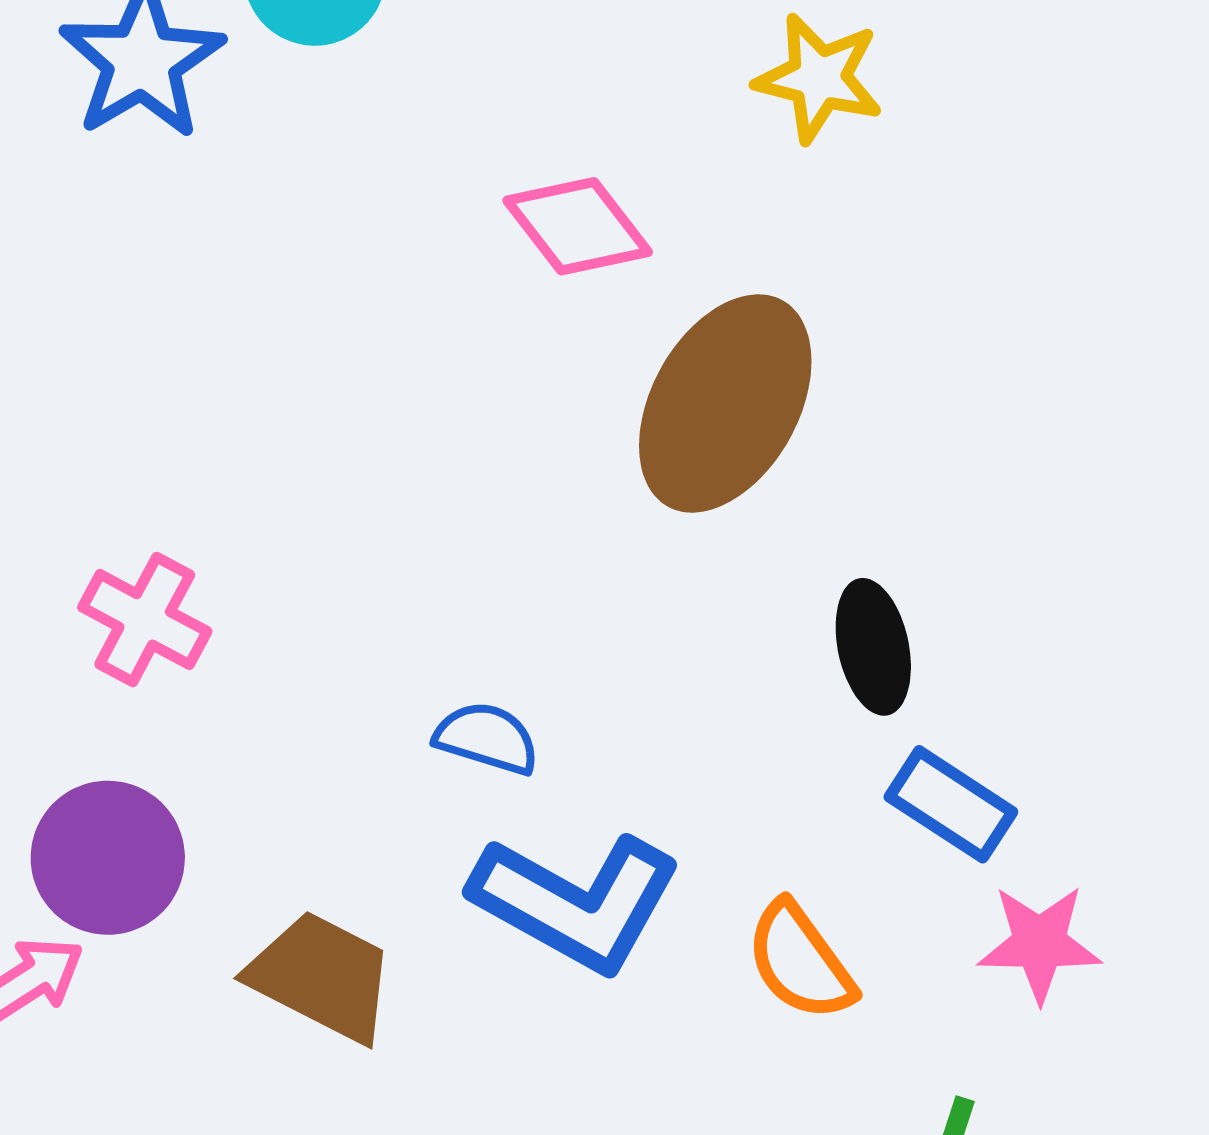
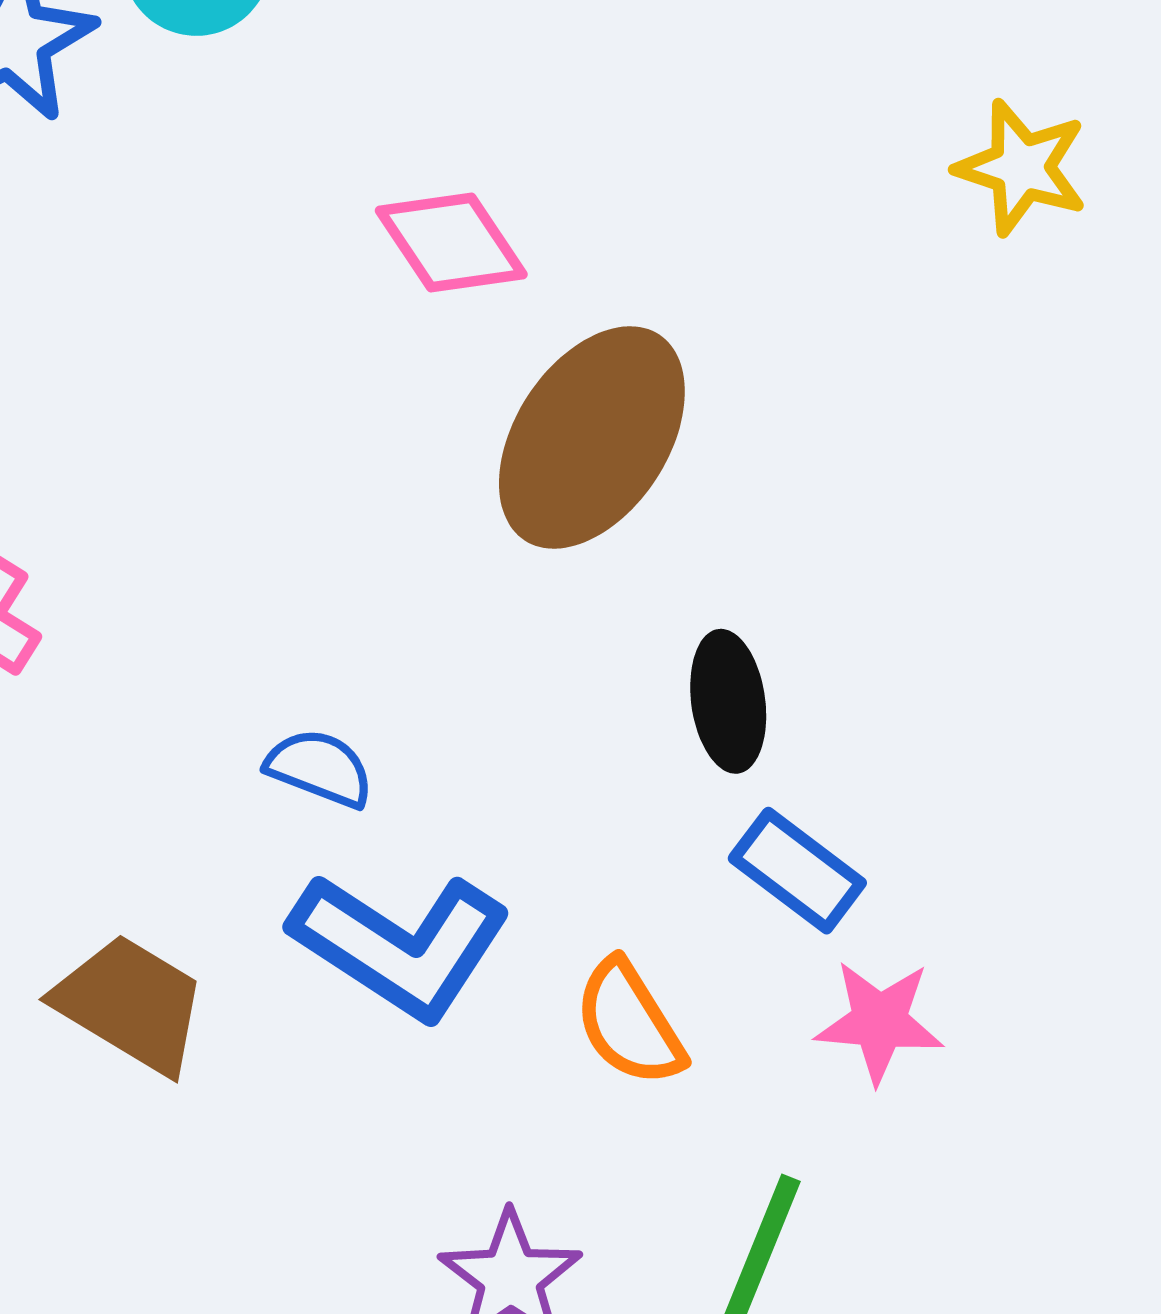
yellow star: (819, 78) -> (1022, 167), moved

